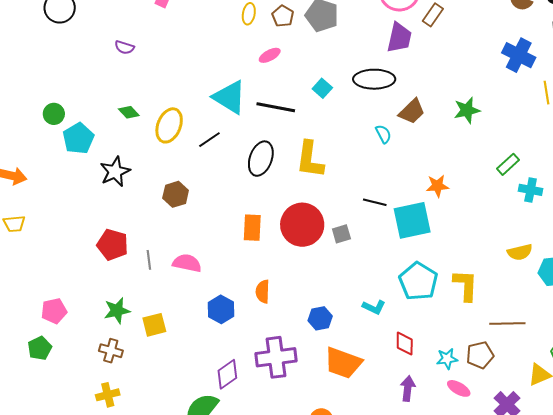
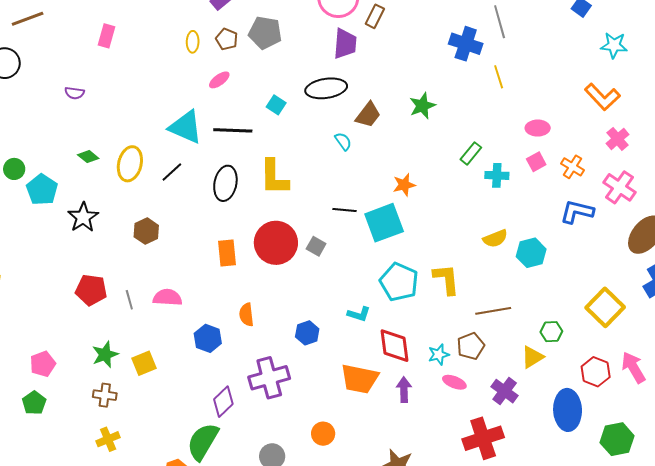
gray square: (341, 234) -> (316, 246), turned -36
red diamond: (405, 344) -> (395, 346), size x1.5
orange trapezoid: (343, 363) -> (360, 379), moved

